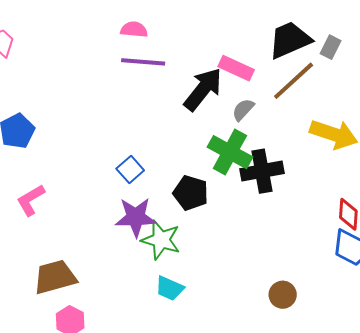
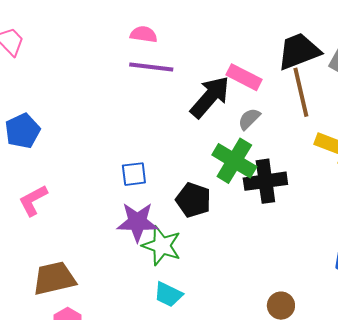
brown line: (294, 81) -> (301, 92), turned -63
blue square: (130, 170) -> (134, 174), turned 32

